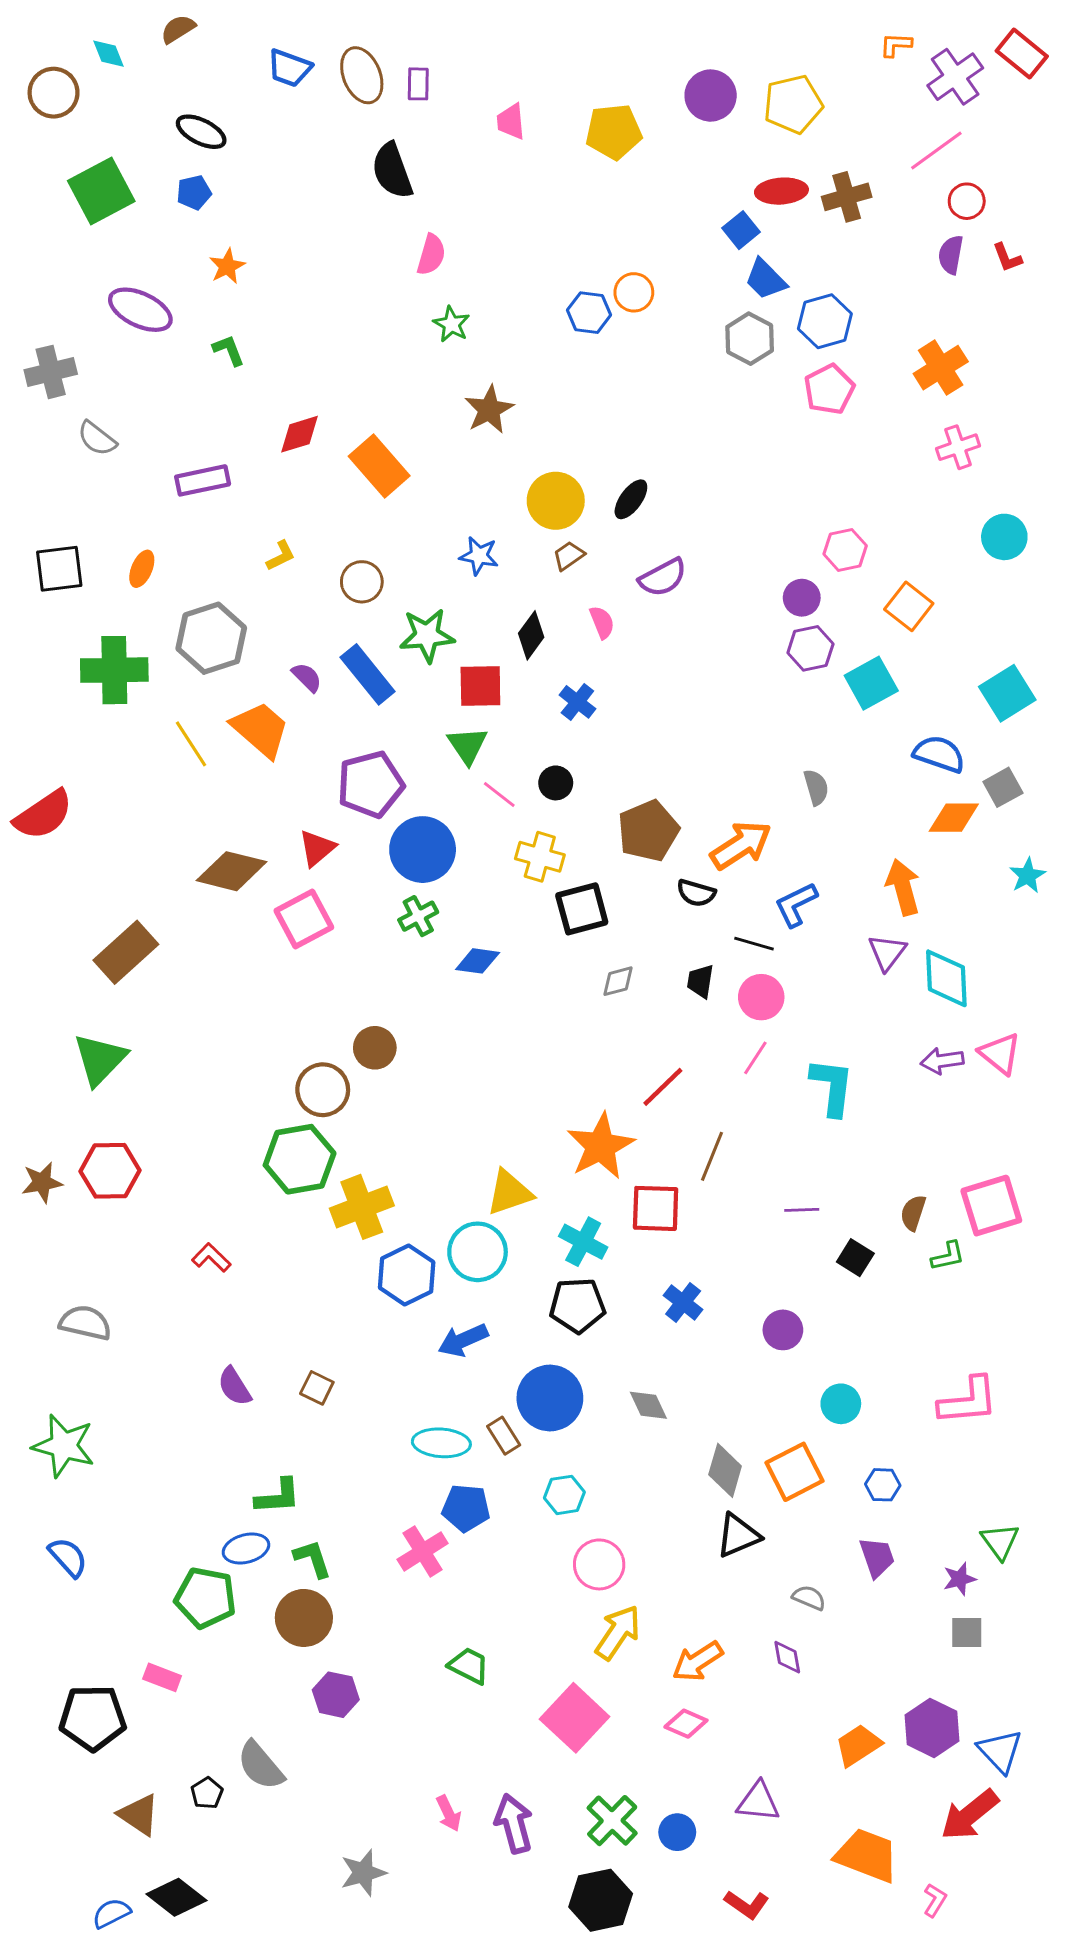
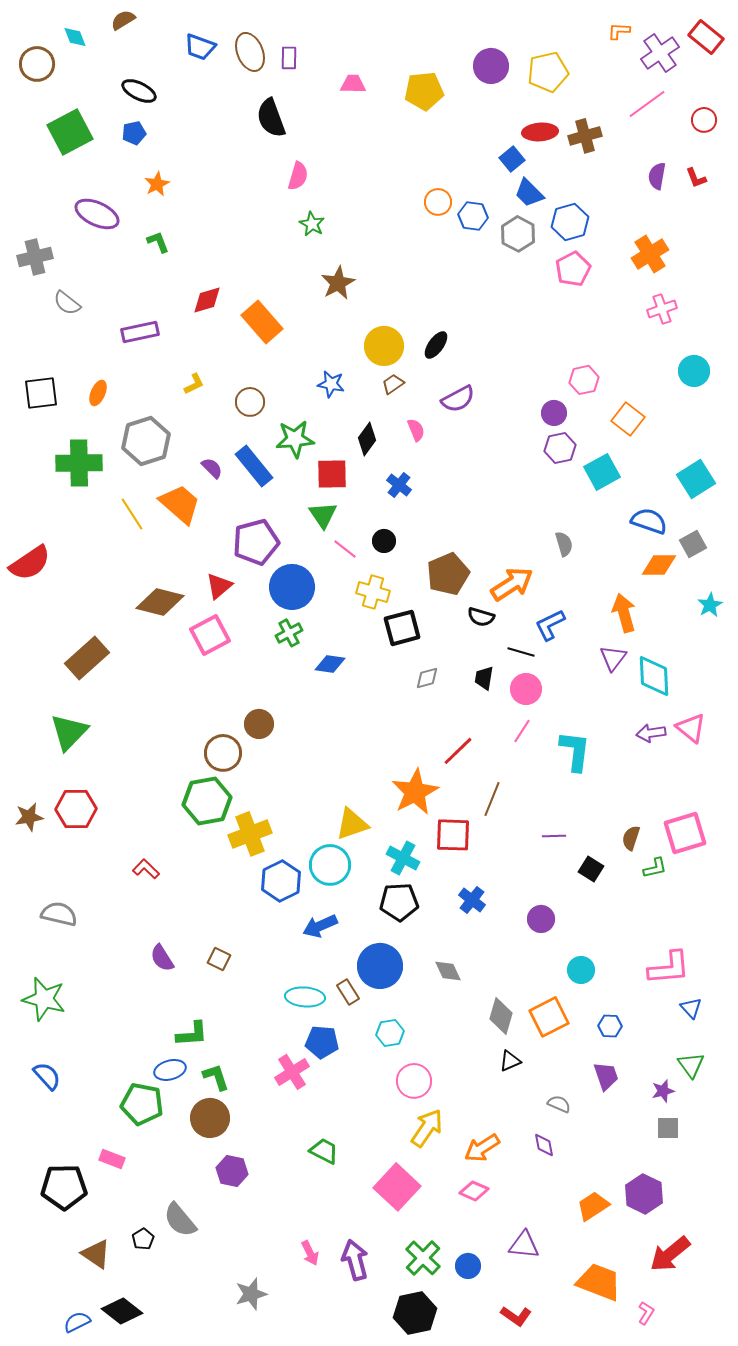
pink trapezoid: (511, 122) -> (353, 84), turned 96
red circle: (967, 201) -> (704, 120), moved
blue hexagon: (589, 313) -> (473, 216), moved
black triangle: (738, 1535) -> (510, 1061), size x0.7
blue triangle: (1000, 1751) -> (691, 1008), moved, size x0.7

